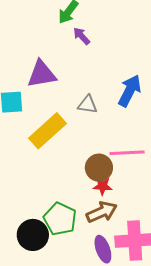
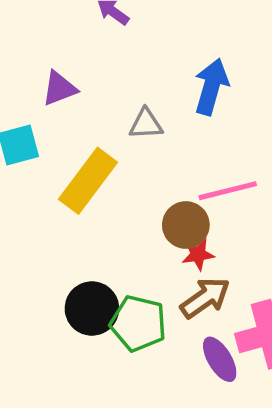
purple triangle: (42, 74) -> (59, 89), size x0.7
black circle: (33, 235) -> (92, 309), moved

